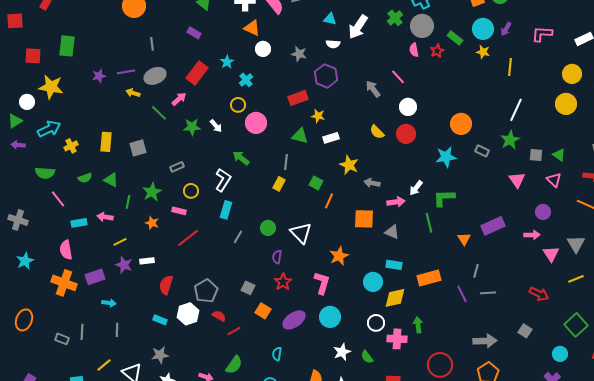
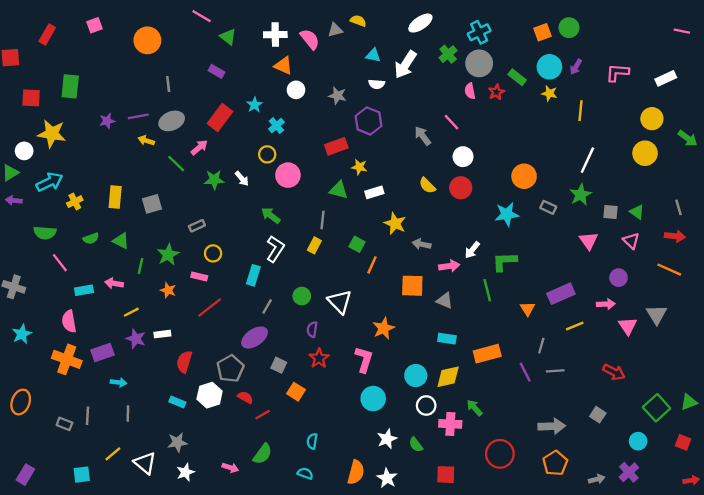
white L-shape: (223, 180) -> (275, 249), moved
yellow line: (576, 279) -> (575, 326), moved
cyan circle: (373, 282) -> (416, 376), moved
purple ellipse: (294, 320) -> (255, 338), moved
green arrow: (418, 325) -> (475, 408), turned -35

